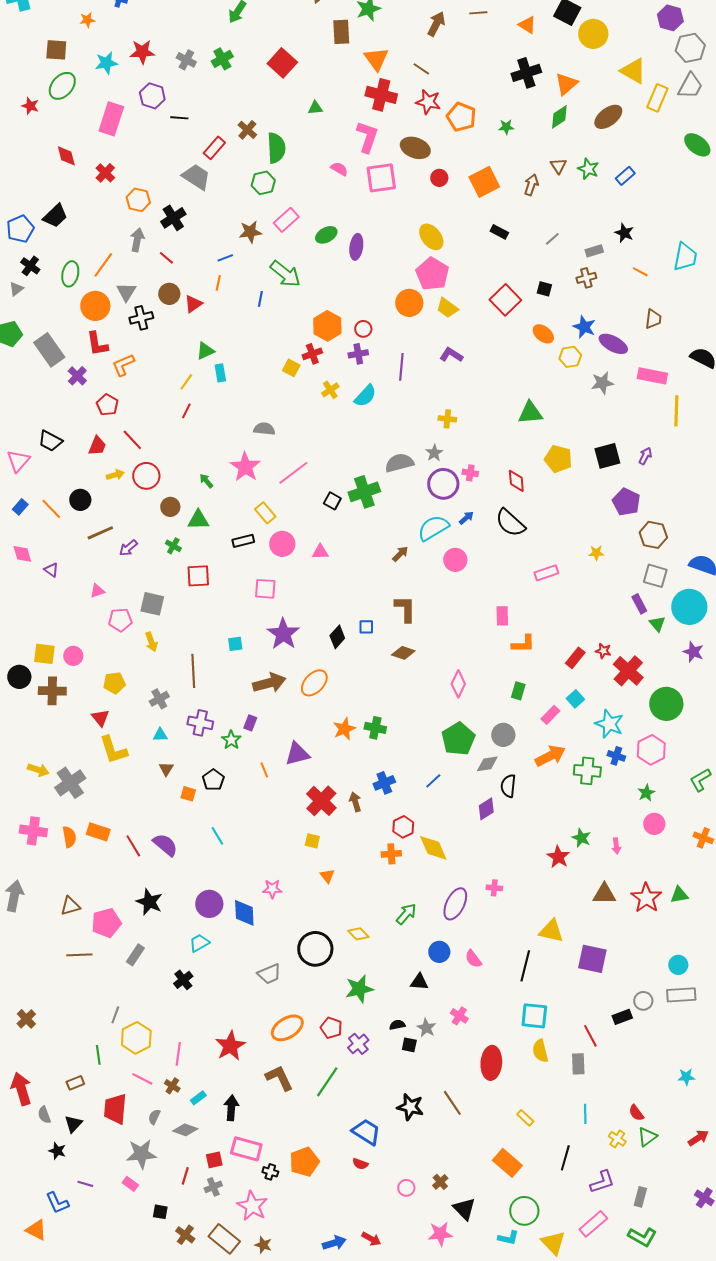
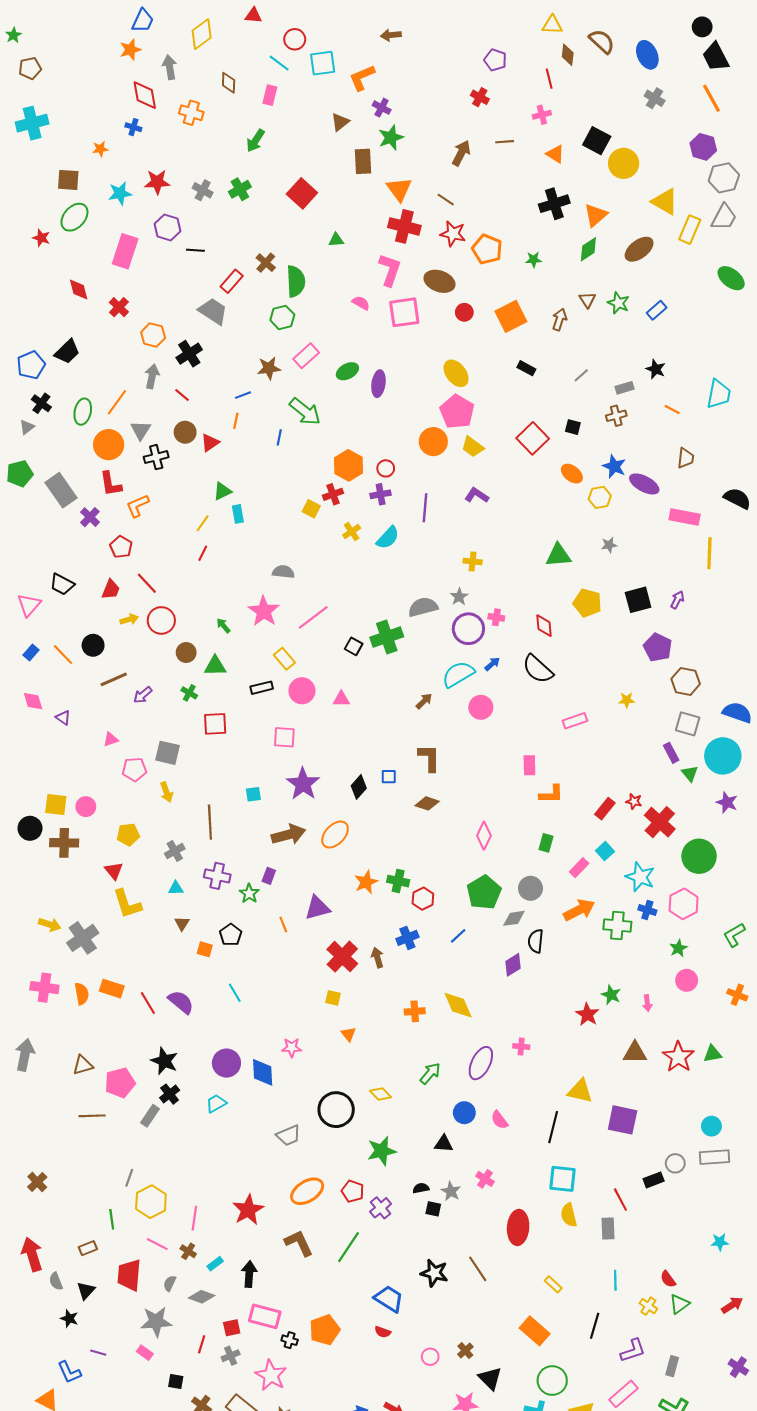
gray star: (602, 383) -> (609, 545), moved, size x0.7
red hexagon: (403, 827) -> (423, 899), moved
black cross: (183, 980) -> (170, 1094), moved

